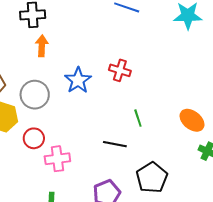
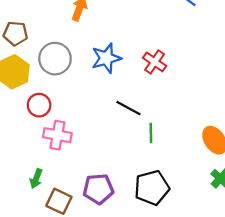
green line: (138, 118) -> (151, 133), moved
black line: (115, 144) -> (128, 108), moved

